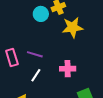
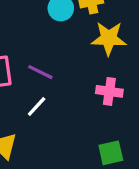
pink cross: (68, 69) -> (109, 91), moved

